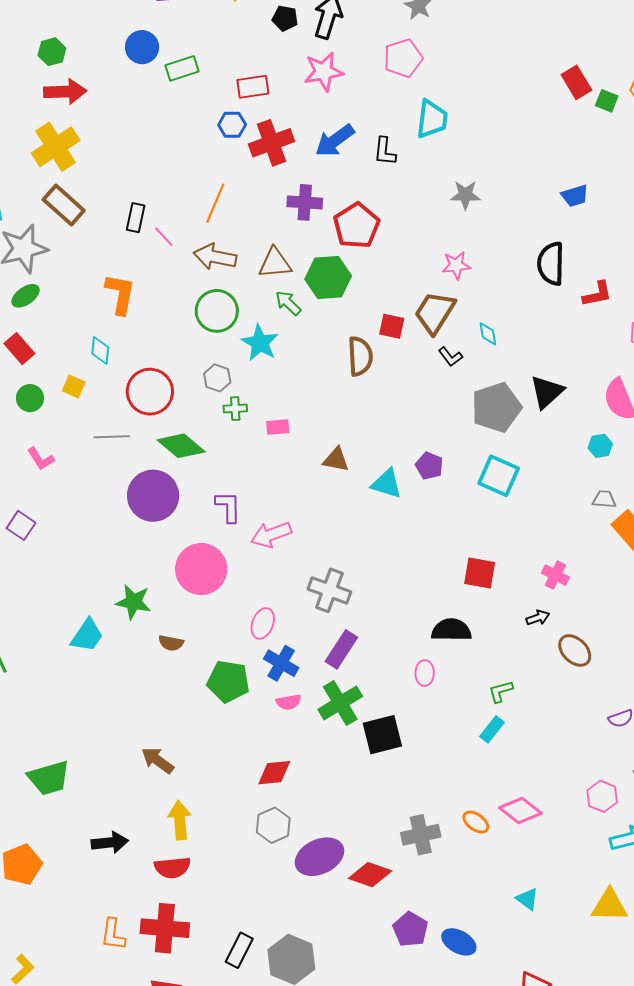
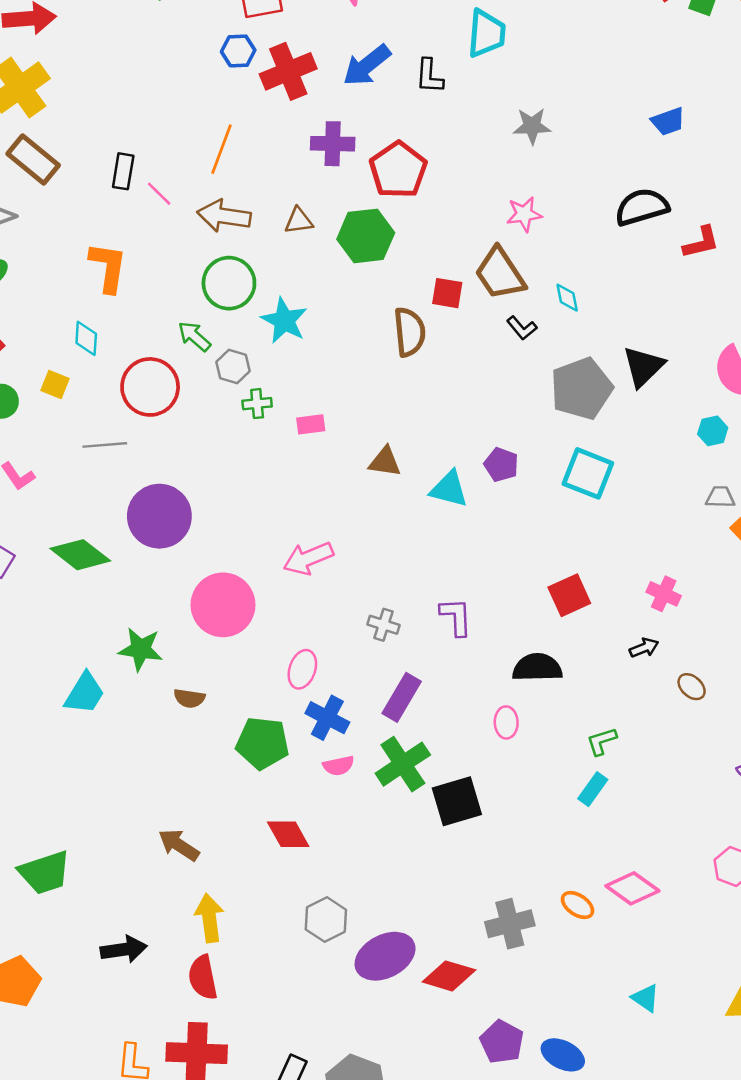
brown triangle: (275, 263) -> (299, 221), size x0.7
black semicircle: (551, 264) -> (642, 207), turned 75
green arrow: (288, 303) -> (194, 336), moved
brown trapezoid: (435, 312) -> (500, 274), turned -63
green diamond: (181, 446) -> (80, 555), moved
purple L-shape: (228, 507) -> (456, 617), moved
red square: (480, 573) -> (569, 595), turned -32
gray cross: (329, 590) -> (384, 625), size x0.6
brown ellipse: (575, 650) -> (692, 687), size x0.7
red diamond: (274, 773) -> (288, 834), moved, turned 69
red semicircle: (172, 868) -> (203, 977), turned 87

